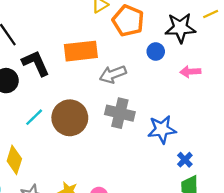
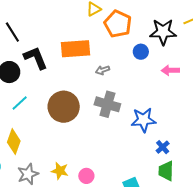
gray arrow: (113, 74) -> (103, 70), size x0.6
cyan line: (34, 117) -> (20, 103), moved

